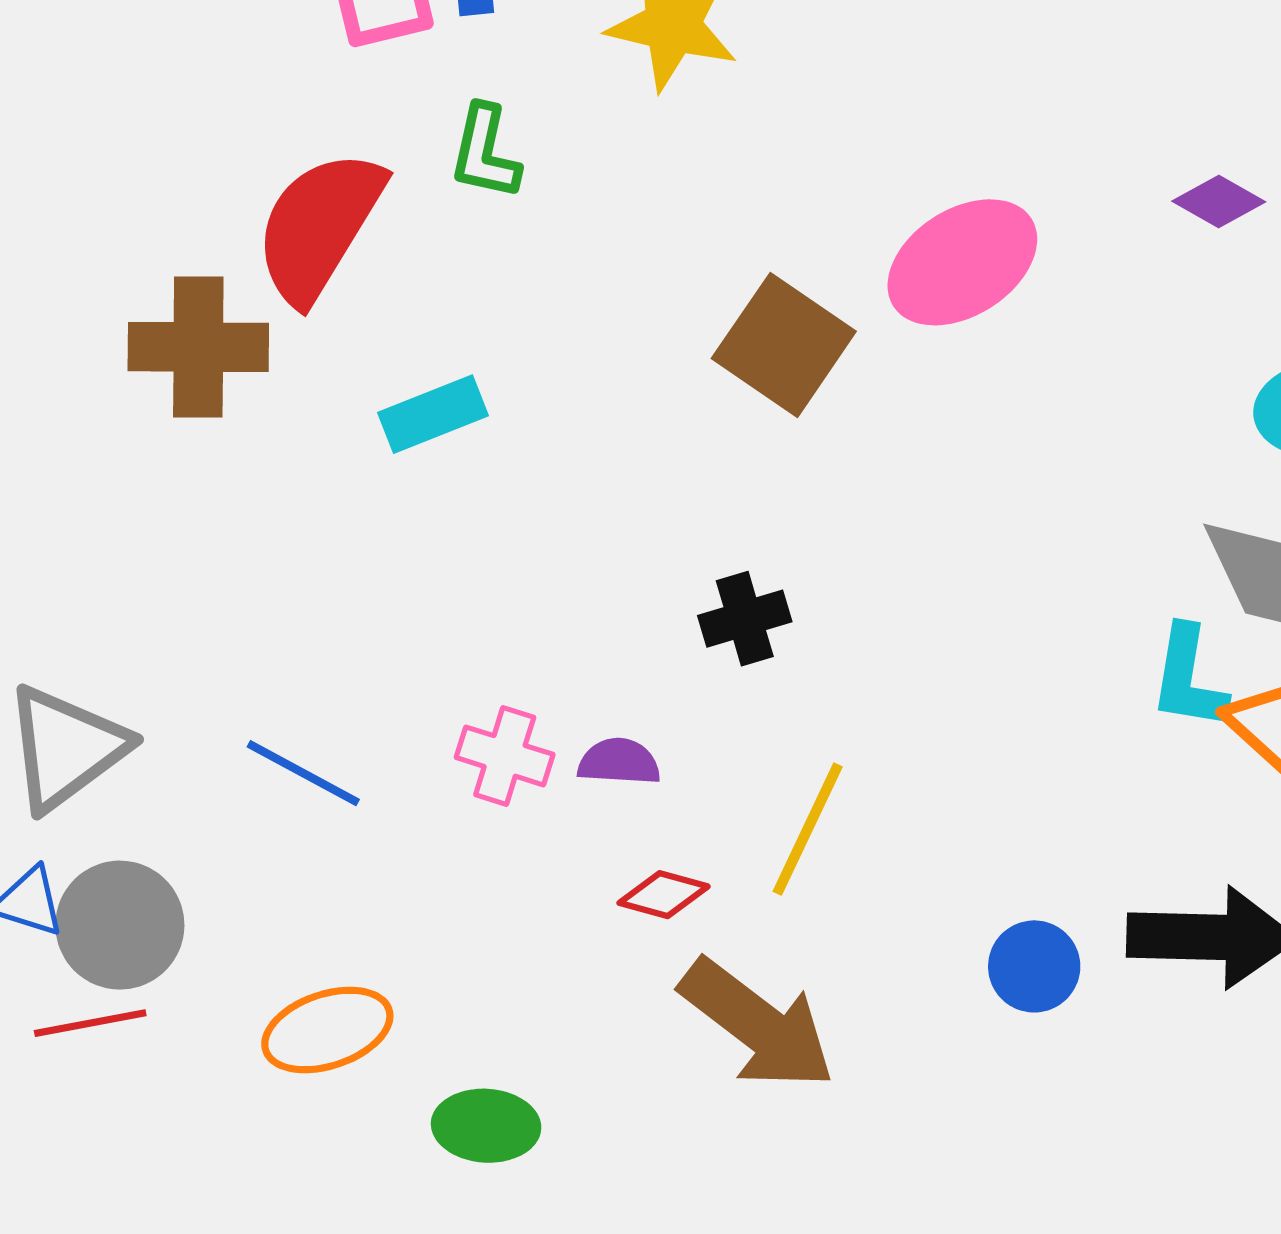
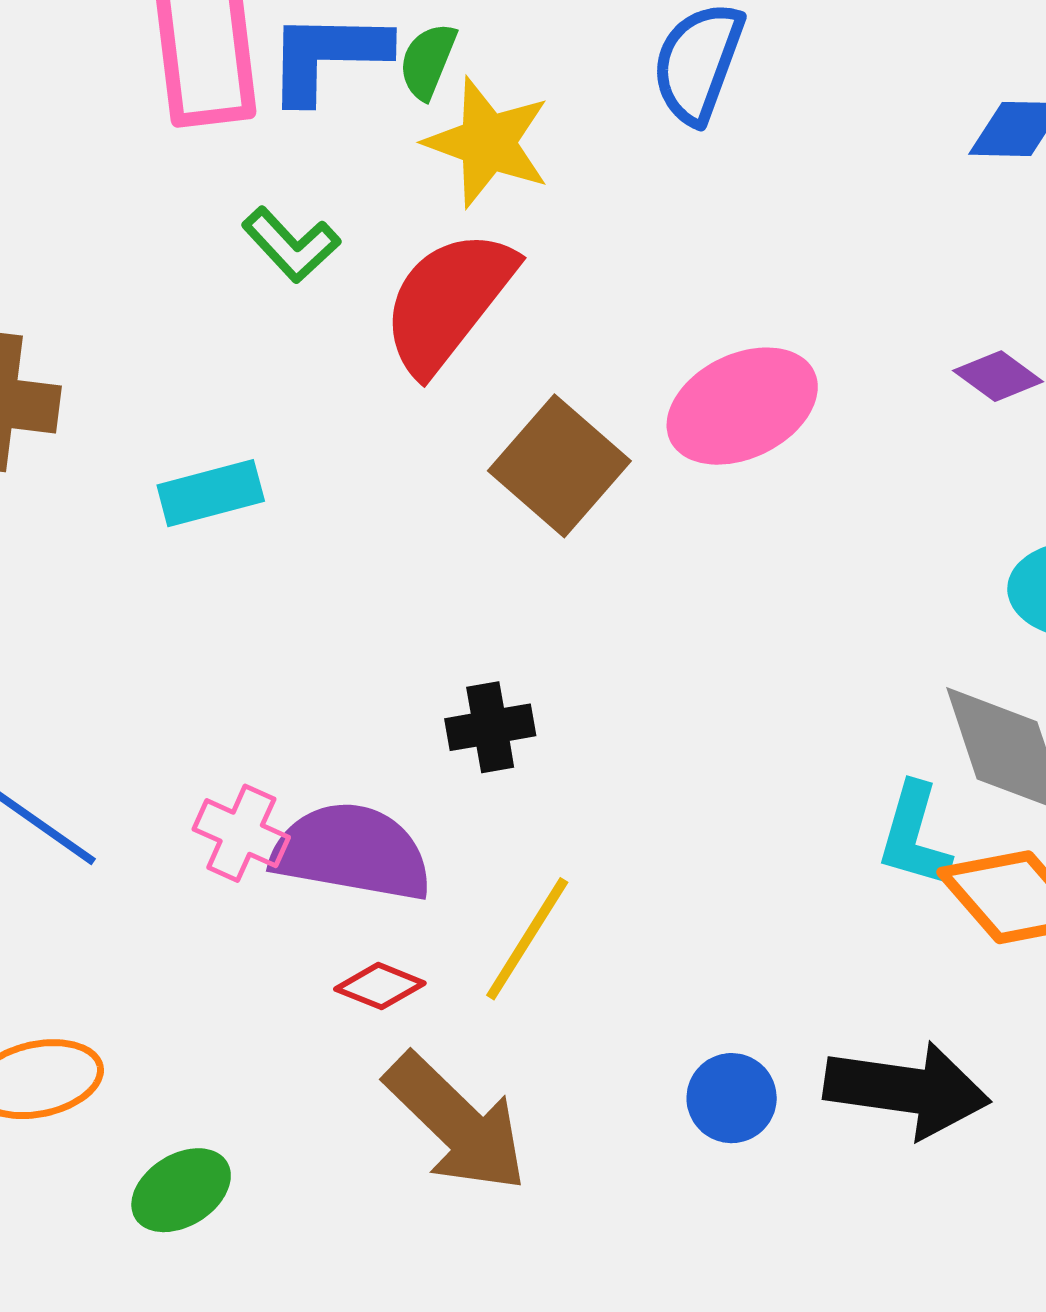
green L-shape: (485, 152) -> (291, 245), turned -62
red semicircle: (319, 226) -> (448, 301), moved
purple semicircle: (619, 762) -> (352, 852), size x2.0
green ellipse: (486, 1126) -> (181, 1190), turned -42

